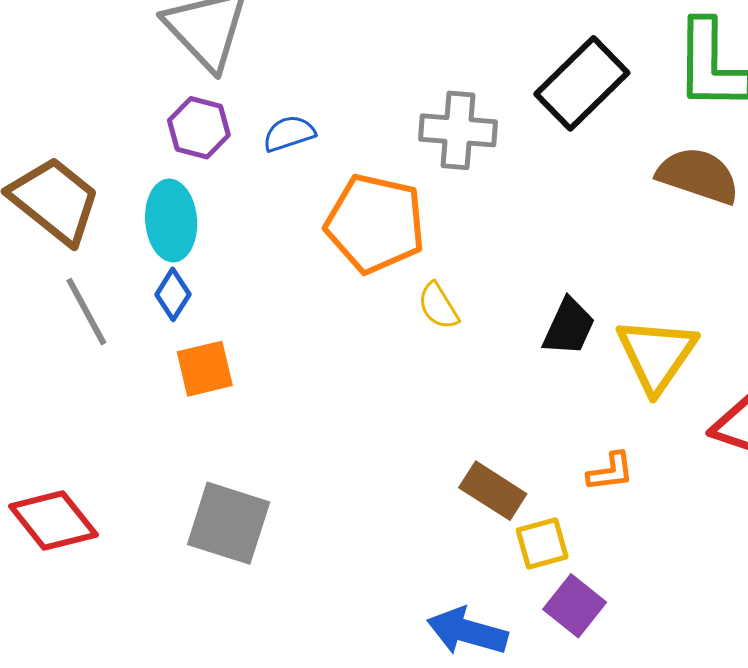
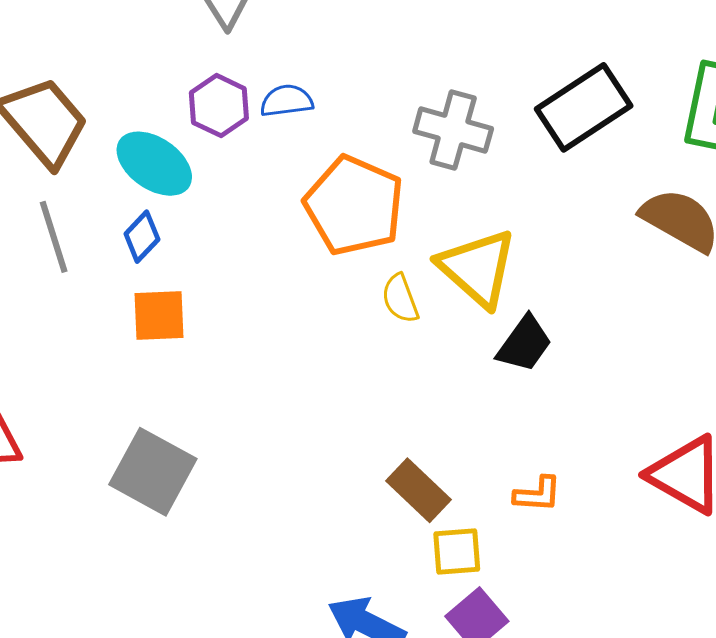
purple hexagon: (199, 128) -> (219, 106), moved
cyan ellipse: (171, 220) -> (154, 164), turned -62
yellow triangle: (657, 355) -> (477, 268), moved, turned -34

